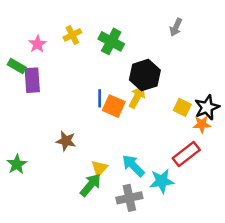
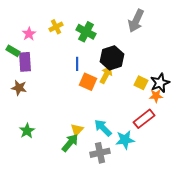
gray arrow: (176, 27) -> (136, 21), size x1.6
blue line: (100, 98) -> (77, 64), moved
brown star: (66, 141) -> (19, 88), moved
green star: (17, 164) -> (27, 131), moved

